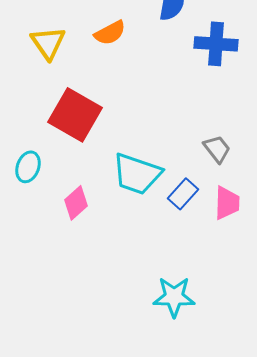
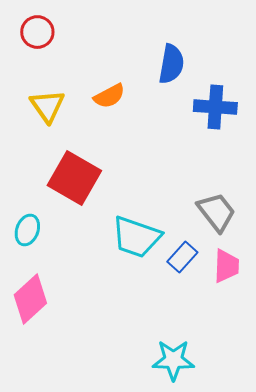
gray trapezoid: (217, 149) -> (216, 212), size x1.4
pink diamond: (76, 203) -> (30, 299), moved, size x1.4

